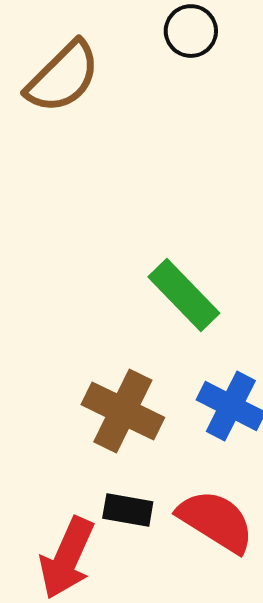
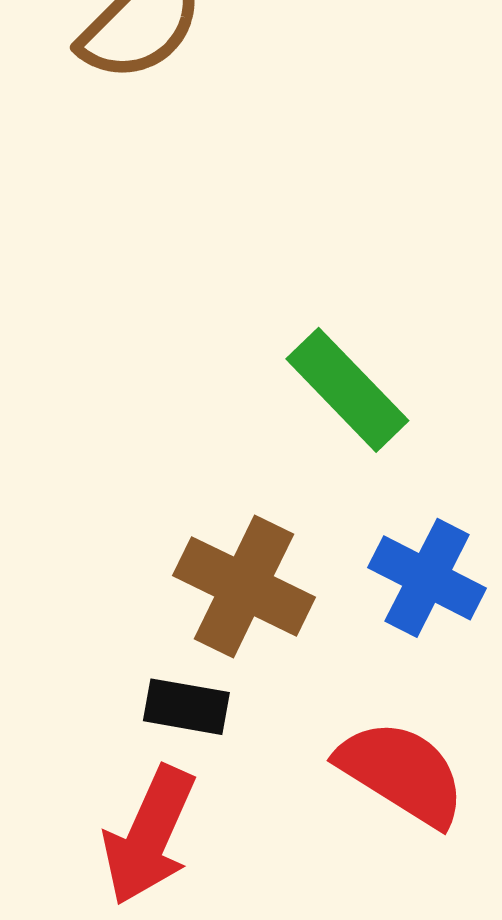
black rectangle: (128, 510) -> (186, 707), moved

